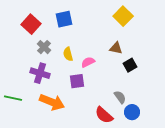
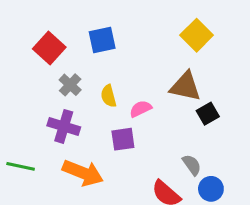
brown triangle: (116, 48) -> (185, 86), size x1.5

